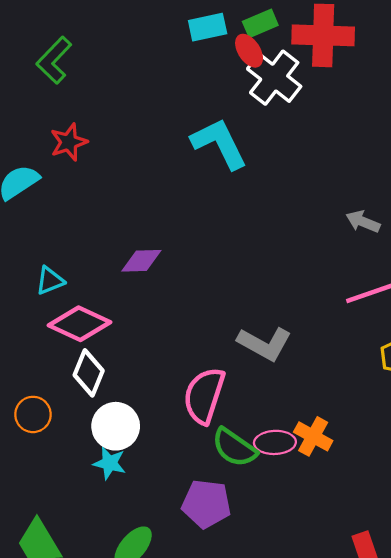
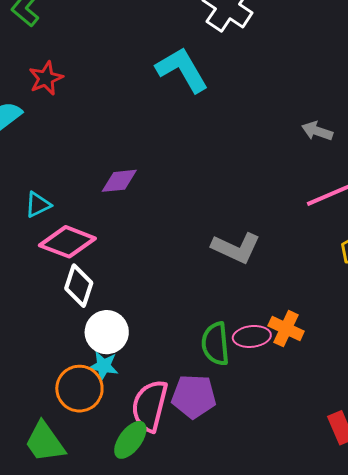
pink semicircle: (204, 396) -> (150, 406), moved
orange circle: (33, 414) -> (79, 389), moved, size x1.4
green semicircle: (234, 448) -> (215, 344), turned 54

